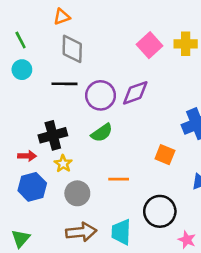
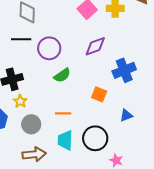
purple diamond: (135, 93) -> (95, 46), moved
green semicircle: (102, 133) -> (62, 75), moved
cyan trapezoid: (121, 232) -> (65, 140), moved

